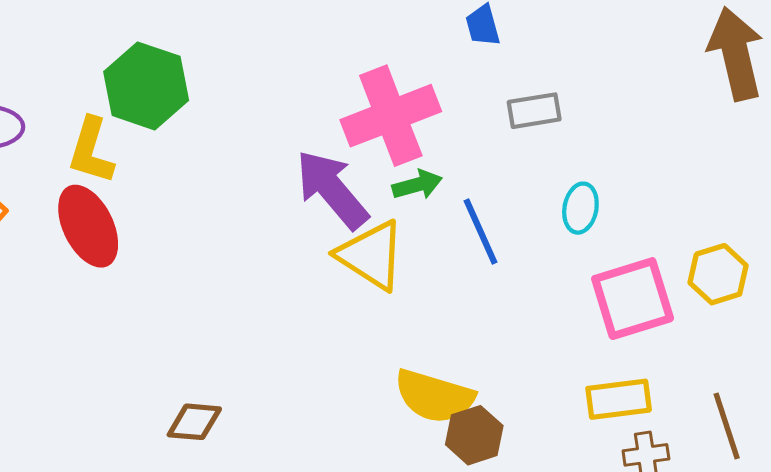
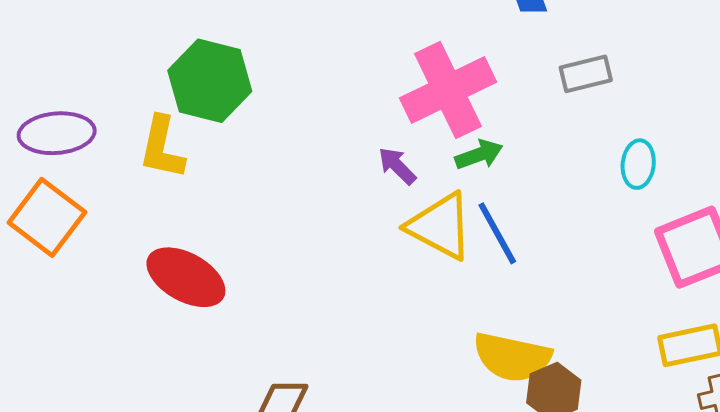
purple arrow: (332, 189) -> (397, 166), size x0.5
red ellipse: (88, 226) -> (186, 277), moved, turned -30
blue line: (480, 231) -> (497, 233), moved

